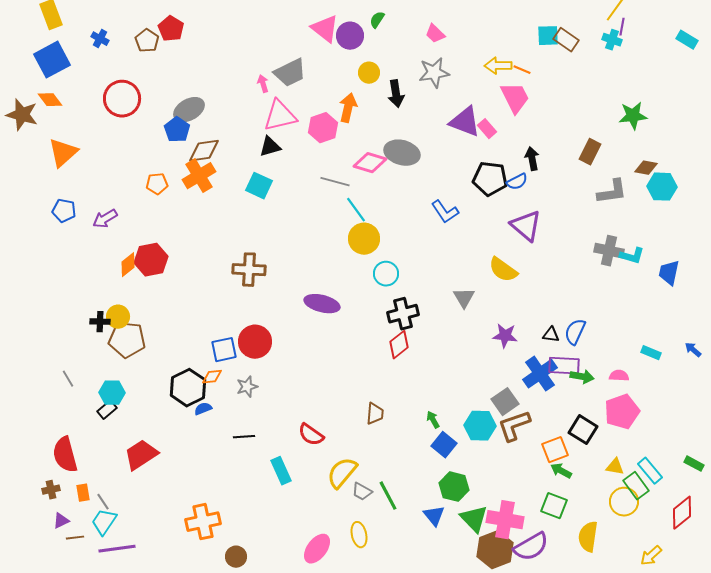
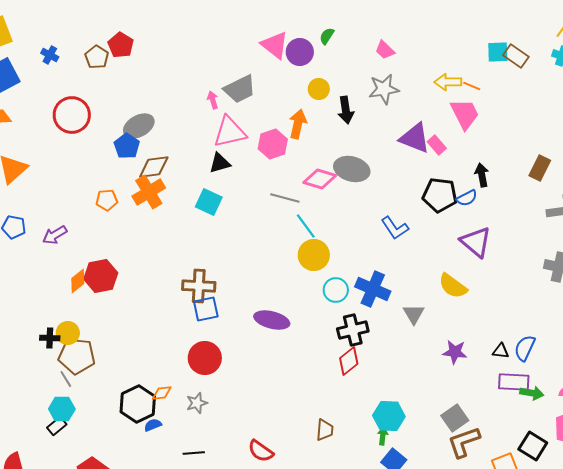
blue square: (224, 350) -> (206, 309), moved
blue cross: (540, 374) -> (373, 289), moved, turned -32
gray line: (68, 379) -> (66, 379), moved
green arrow: (433, 420) -> (383, 436), turned 36
cyan hexagon: (480, 426) -> (389, 416), moved

